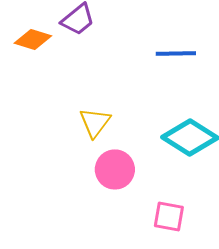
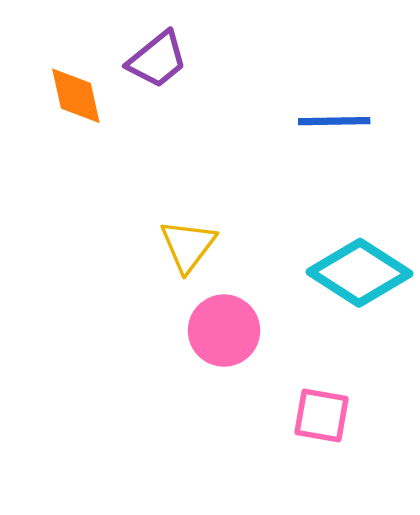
orange diamond: (33, 39) -> (76, 96), turned 60

